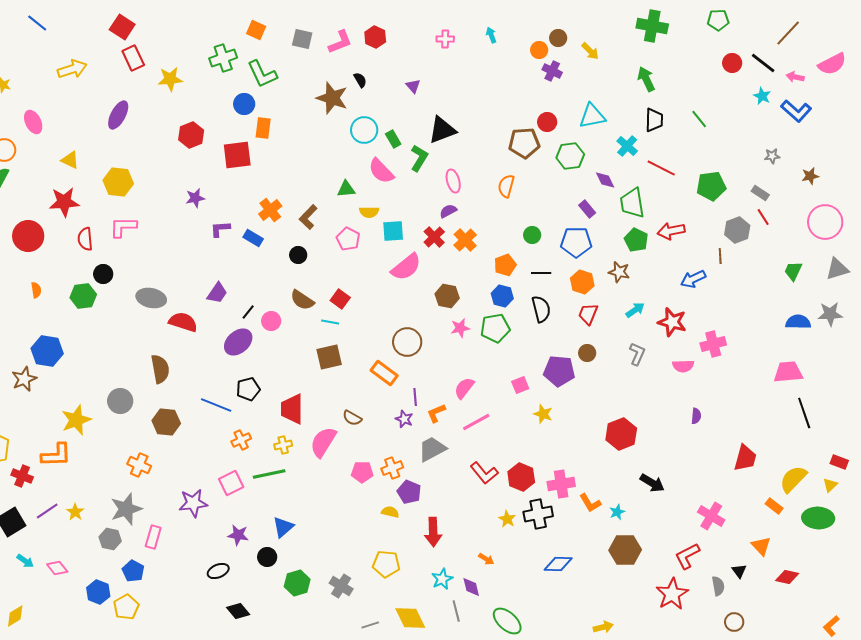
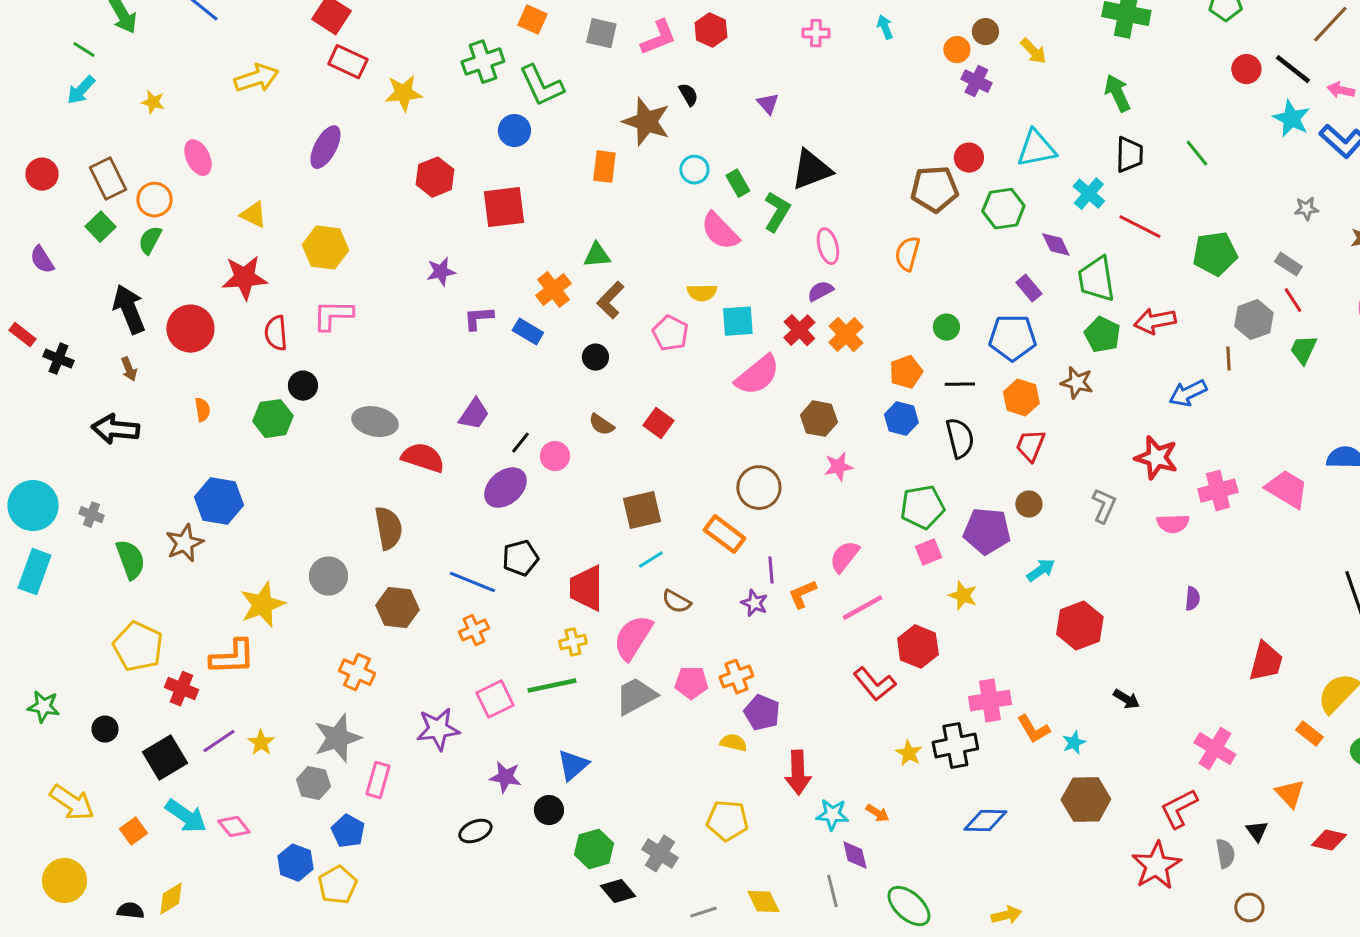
red rectangle: (133, 58) -> (348, 62), turned -40
cyan star: (762, 96) -> (1291, 119), size x1.4
orange rectangle: (263, 128) -> (604, 167), moved
cyan circle: (364, 130) -> (694, 170), size x0.7
green triangle: (346, 189) -> (597, 255), moved
green trapezoid: (793, 271) -> (1303, 350), moved
brown semicircle: (302, 300) -> (601, 425), size x0.7
cyan arrow: (635, 310) -> (1041, 570), moved
cyan line: (330, 322) -> (651, 560), moved, turned -42
green pentagon: (495, 328) -> (922, 507), moved
pink trapezoid: (788, 372) -> (1287, 489), moved, turned 36
orange cross: (241, 440) -> (474, 630), moved
gray trapezoid: (432, 449) -> (636, 696), moved
red hexagon: (521, 477) -> (918, 647), moved
black arrow: (652, 483) -> (1126, 699), size x0.7
cyan arrow: (25, 561) -> (186, 816), size x1.6
cyan star: (442, 579) -> (832, 815), moved, turned 30
black diamond: (238, 611) -> (618, 891), moved
yellow diamond: (410, 618) -> (763, 902), size x0.7
yellow arrow: (603, 627) -> (1006, 915), moved

